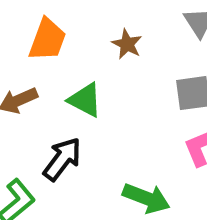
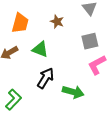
black arrow: (62, 159) -> (46, 78), moved

